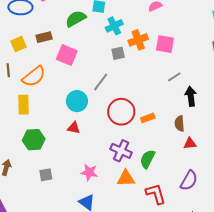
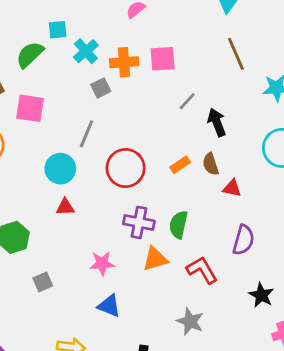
orange cross: (138, 40) -> (124, 62), turned 30
orange rectangle: (148, 118) -> (180, 165), moved
red triangle: (190, 143) -> (232, 188), turned 32

